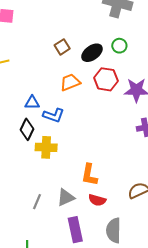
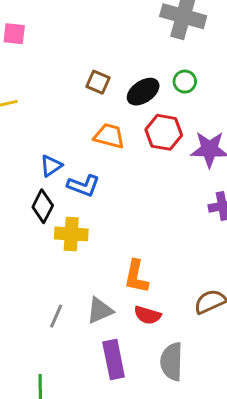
brown square: (62, 47) -> (98, 82), turned -35
orange trapezoid: (70, 82) -> (109, 136), turned 35
blue triangle: (32, 103) -> (51, 166), turned -35

